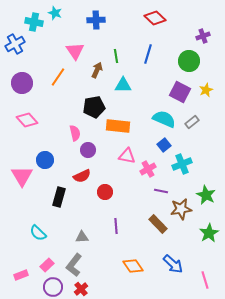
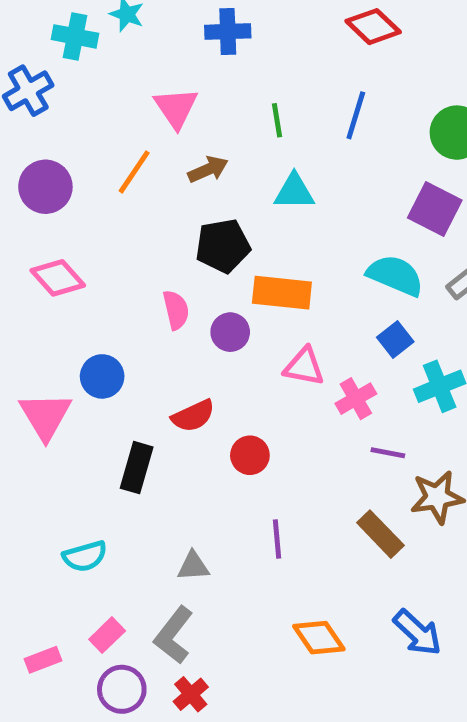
brown arrow: (97, 70) -> (208, 169), moved, turned 42
purple circle: (88, 150) -> (230, 332), moved
cyan semicircle: (38, 233) -> (85, 556), turned -60

